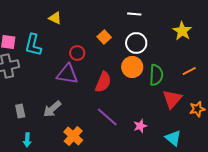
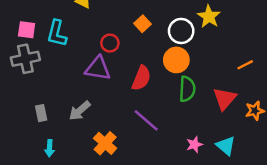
yellow star: (182, 31) -> (209, 16), moved
green semicircle: (156, 75) -> (187, 89), moved
pink star: (140, 126) -> (194, 144), moved

